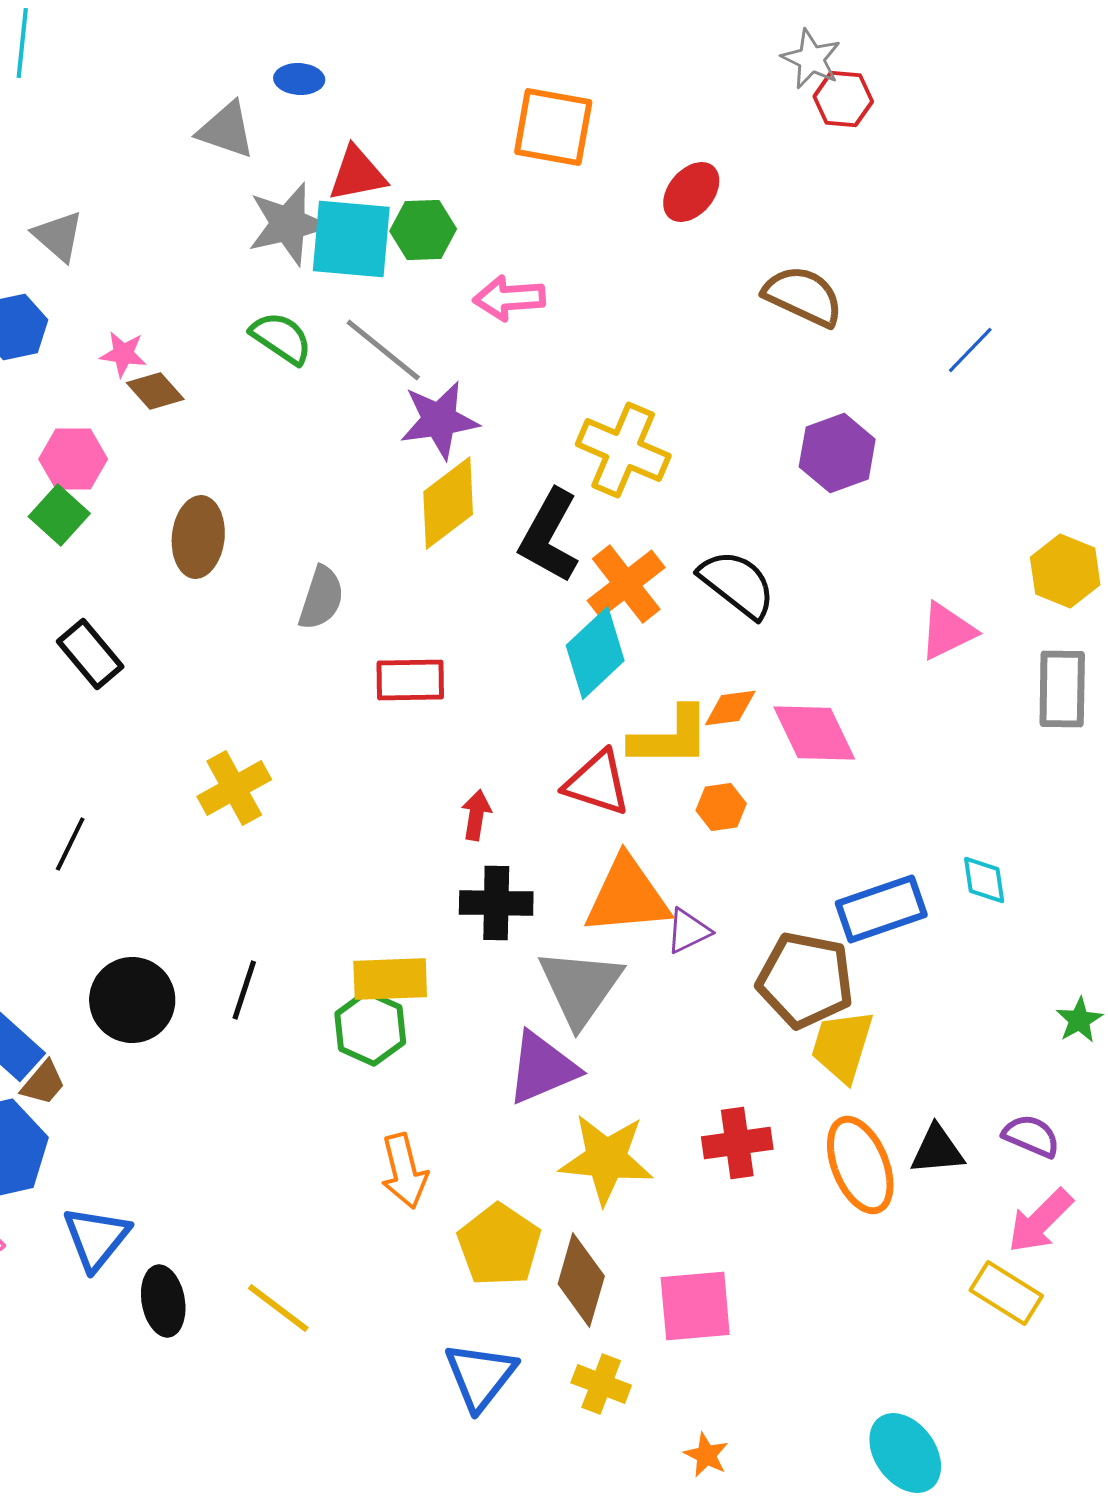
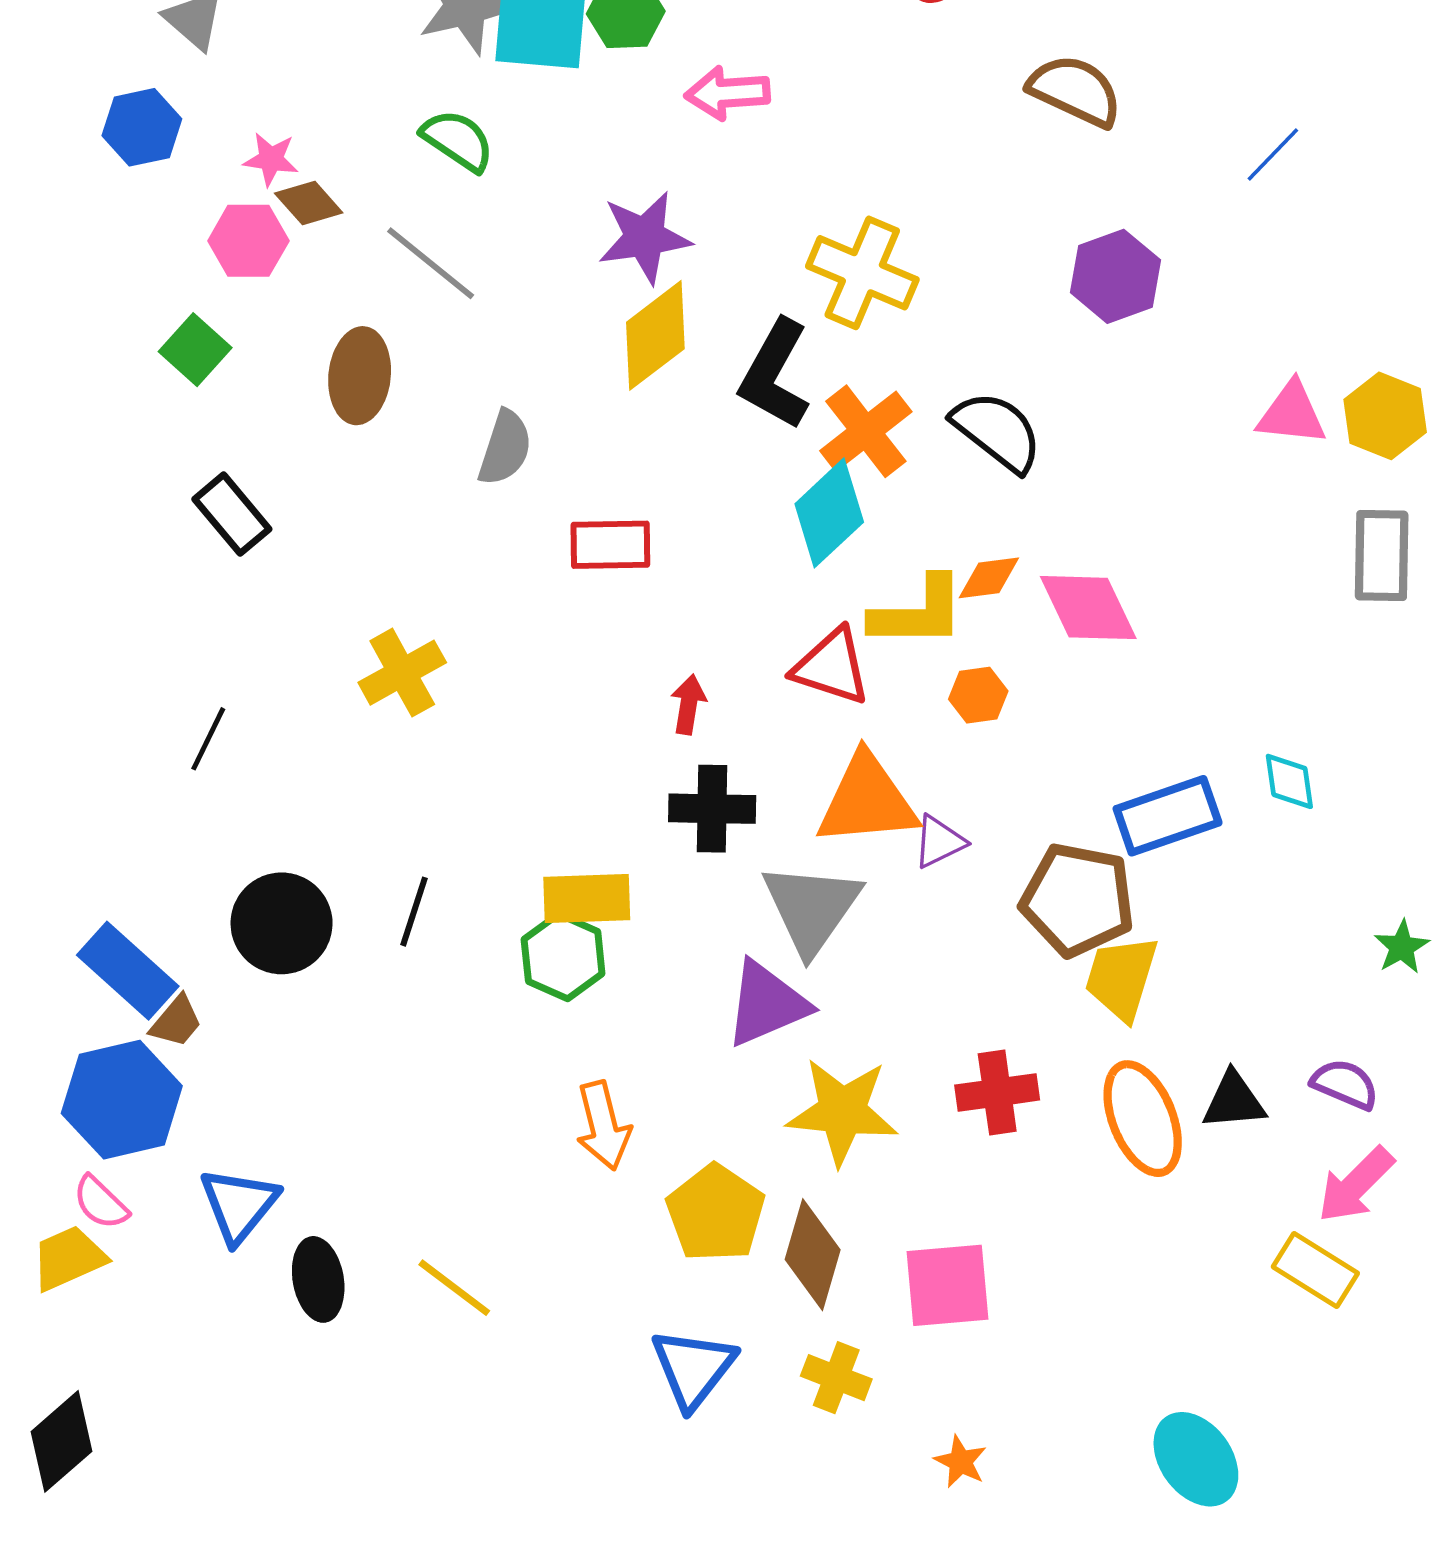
gray line: (383, 350) -> (431, 263), moved
pink hexagon: (73, 459) -> (248, 241), moved
pink triangle: (947, 631) -> (1292, 414), moved, turned 32

